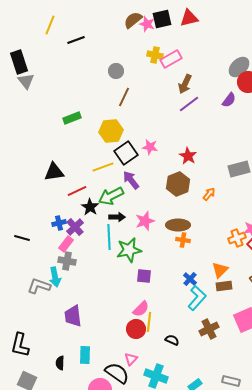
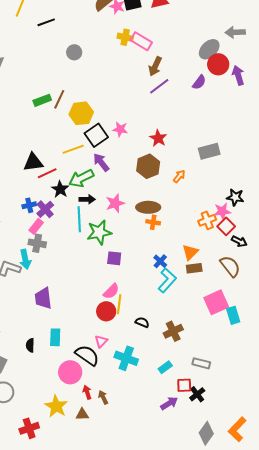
pink rectangle: (171, 59) -> (141, 41), turned 60
gray circle: (116, 71) -> (74, 52), moved
brown line: (124, 97) -> (59, 99), moved
black triangle: (54, 172) -> (33, 162), moved
brown cross: (209, 329) -> (173, 331), moved

